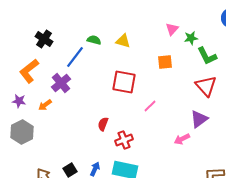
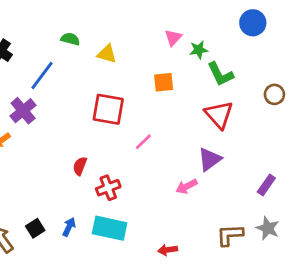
green semicircle: (94, 40) -> (70, 39), moved

